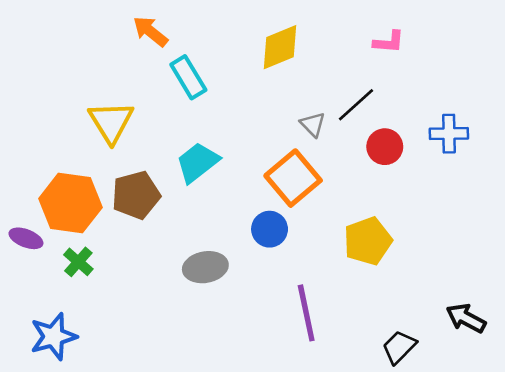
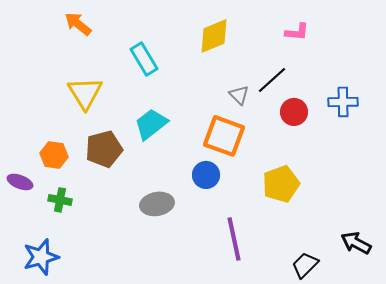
orange arrow: (150, 31) -> (78, 24), moved
orange square: (293, 178) -> (224, 136), turned -30
orange hexagon: (70, 203) -> (54, 155), size x0.6
green cross: (78, 262) -> (60, 200), turned -30

